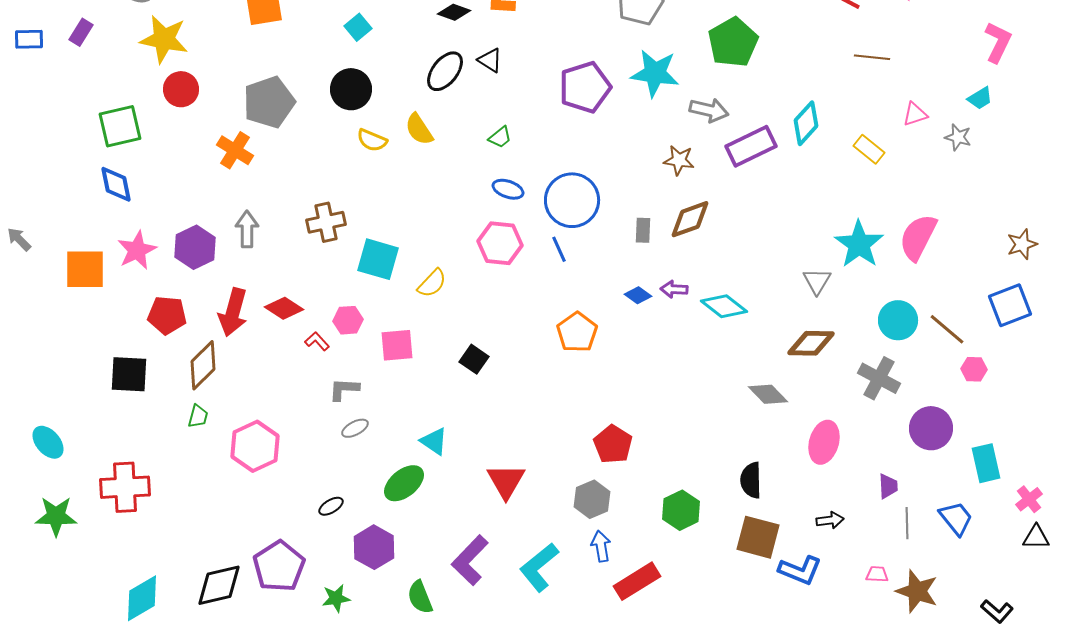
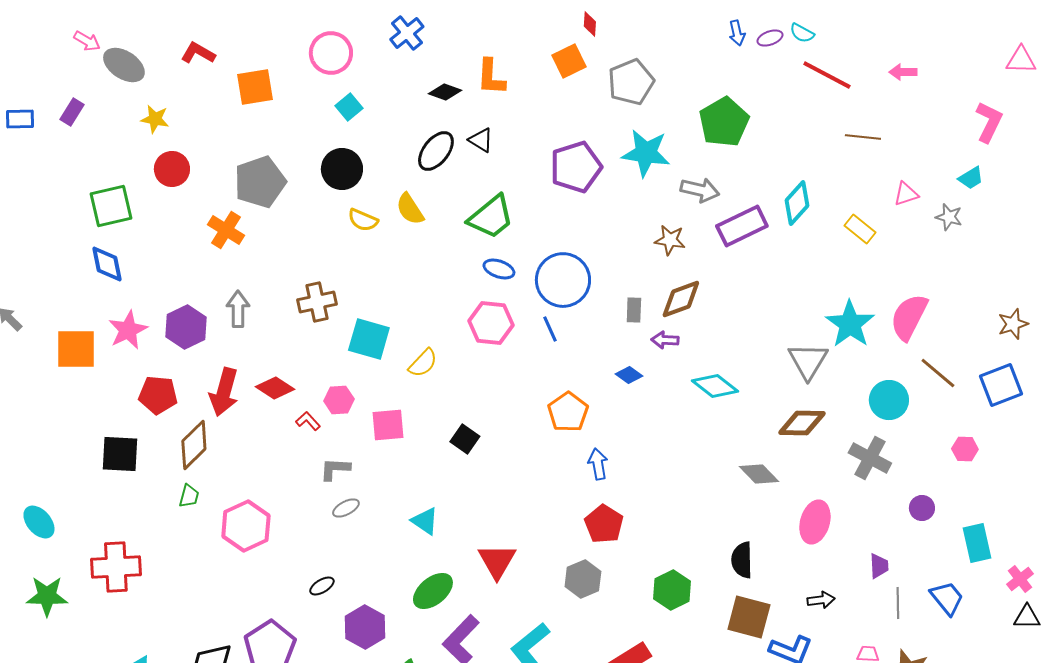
yellow star: (164, 39) -> (155, 119), size x0.6
green trapezoid: (500, 137) -> (491, 217), size x2.0
gray triangle: (817, 281) -> (808, 361), size x1.4
purple arrow: (674, 289) -> (665, 340), moved
brown line: (947, 329) -> (938, 373), moved
purple circle: (931, 428) -> (922, 508), size x0.6
green ellipse: (404, 483) -> (433, 591), moved
blue arrow: (601, 546) -> (598, 464), moved

